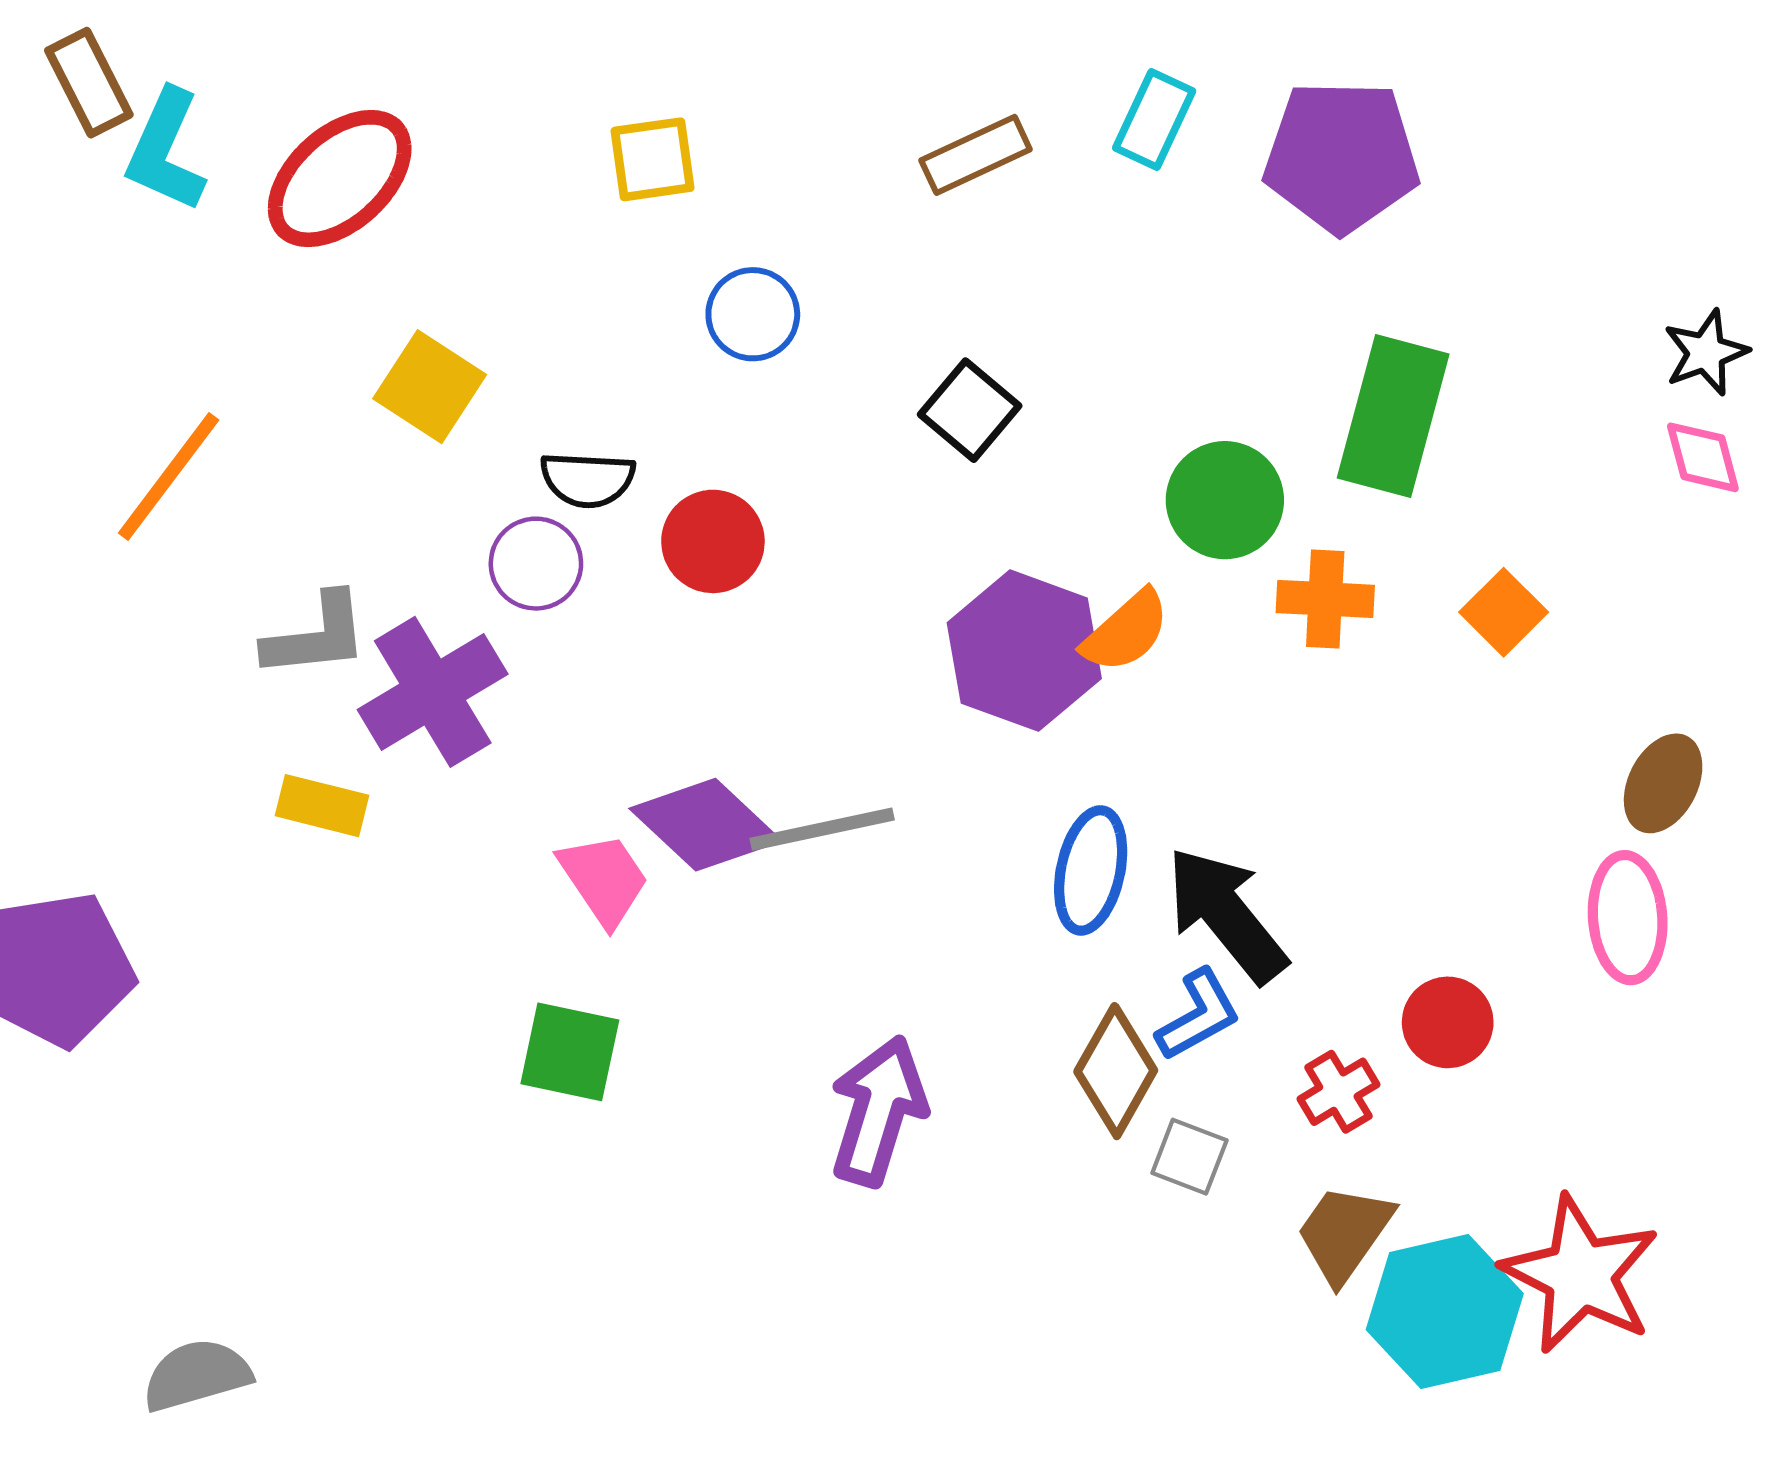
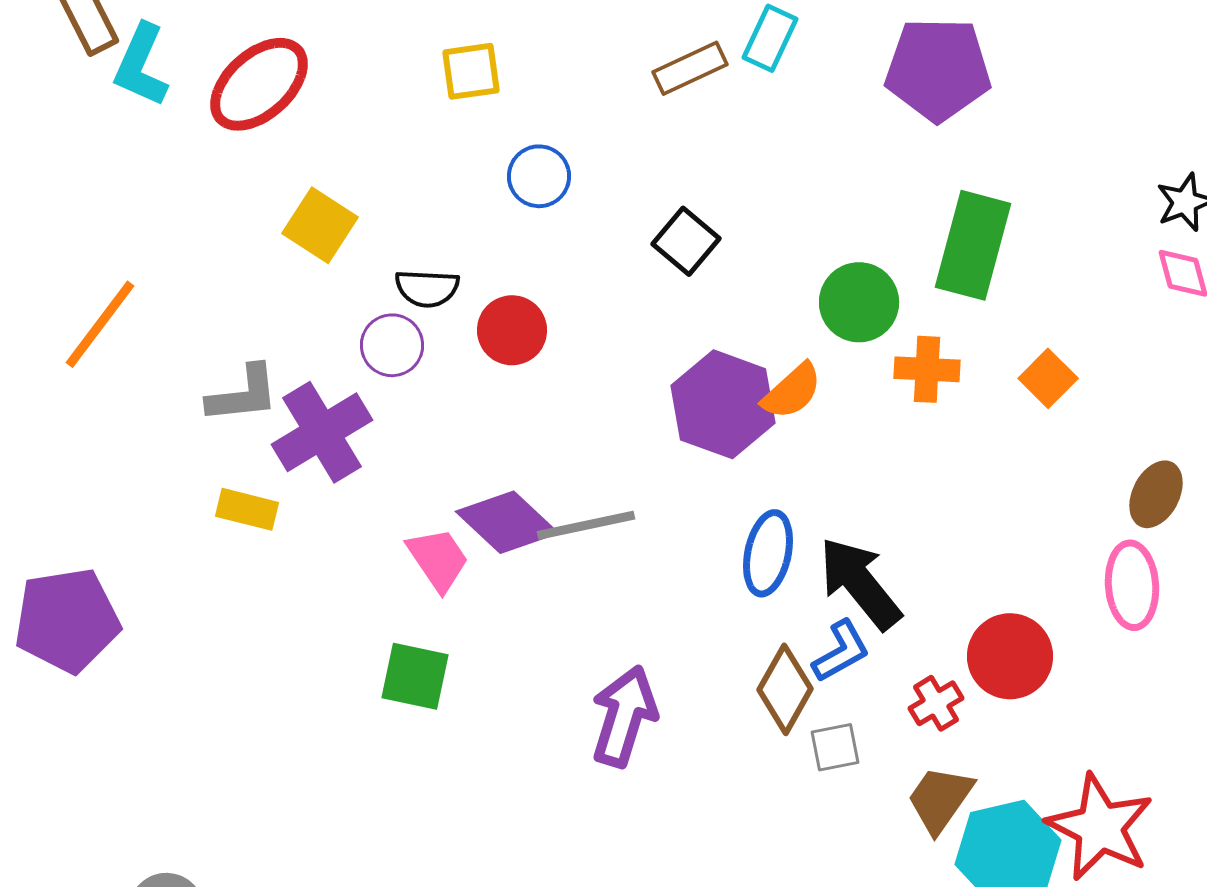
cyan rectangle: (1154, 119) -> (770, 38), moved
orange line: (169, 477) -> (100, 324), moved
red circle: (1448, 1022) -> (1010, 656), size x1.4
gray square: (1189, 1157) -> (835, 747), turned -32

